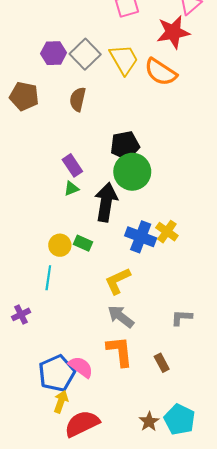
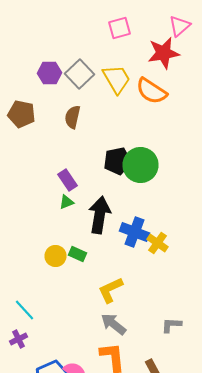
green circle: (132, 172) -> (140, 165), moved
blue cross: (141, 237) -> (134, 232), moved
cyan line: (48, 278) -> (24, 310), moved, turned -50
purple cross: (21, 314) -> (18, 339), moved

